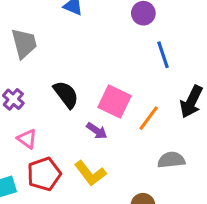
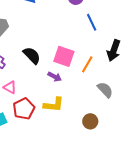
gray semicircle: (171, 160) -> (105, 90), turned 60
yellow L-shape: (90, 173) -> (54, 105), turned -40

